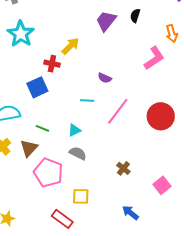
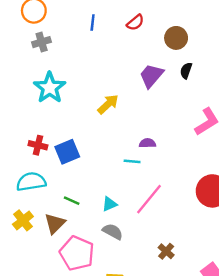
red cross: (52, 64) -> (38, 145), moved
purple semicircle: (105, 78) -> (147, 143), turned 152
cyan line: (87, 100) -> (132, 161), moved
pink line: (118, 111) -> (149, 199), moved

